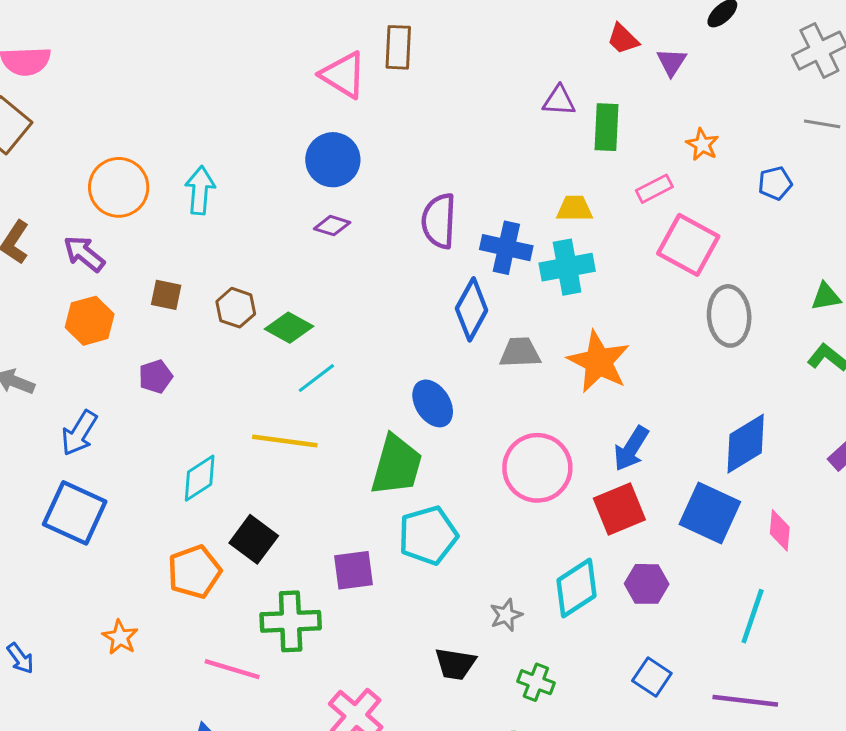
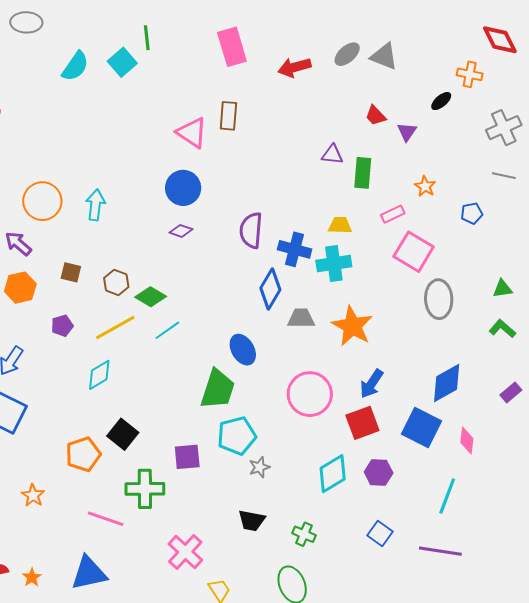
yellow line: (285, 441) -> (115, 327), moved, turned -39
cyan diamond: (200, 478) -> (99, 375), moved
gray star: (506, 615) -> (259, 467), moved

